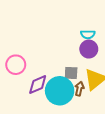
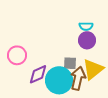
brown arrow: (79, 89) -> (78, 78), size x1.6

